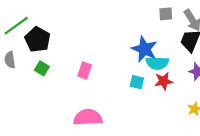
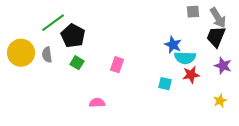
blue star: (144, 49) -> (173, 45), size x0.7
cyan square: (137, 82) -> (165, 84), moved
pink semicircle: (88, 117) -> (97, 103), moved, size x0.6

